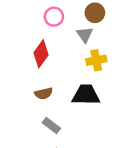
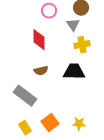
red diamond: (41, 54) -> (39, 40), turned -35
gray rectangle: (51, 126) -> (25, 96), moved, size x1.6

